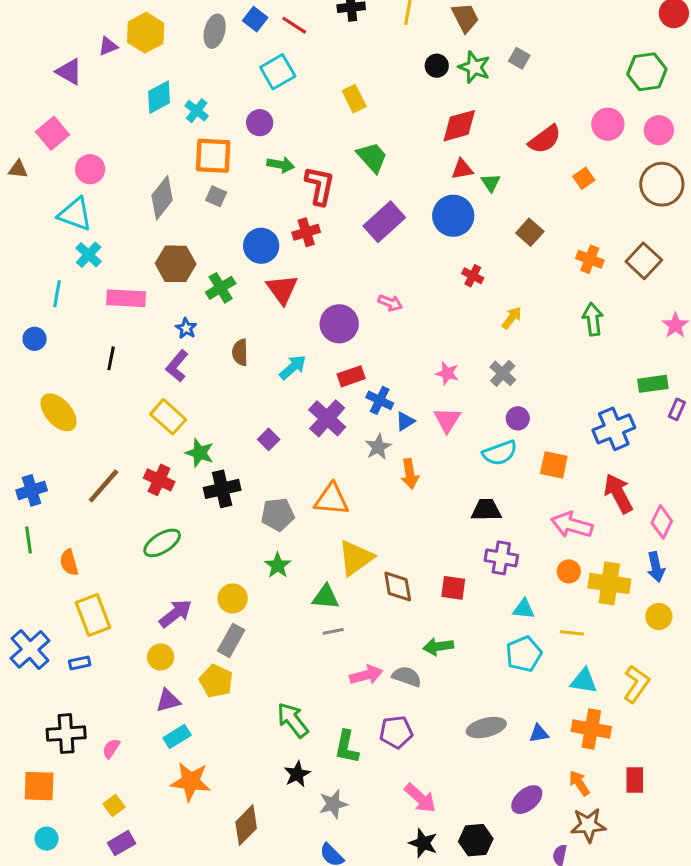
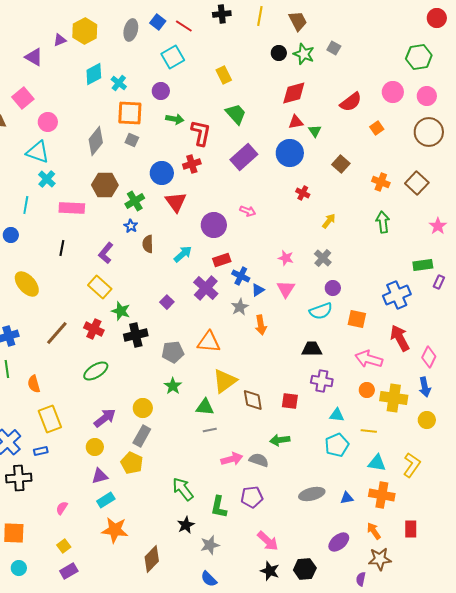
blue star: (186, 328) -> (131, 226), moved
black cross: (66, 734) -> (19, 478), moved

